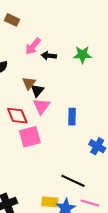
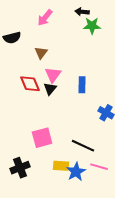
black arrow: (49, 56) -> (82, 12), moved
black triangle: (37, 90) -> (50, 89), moved
pink square: (30, 137) -> (42, 138), moved

